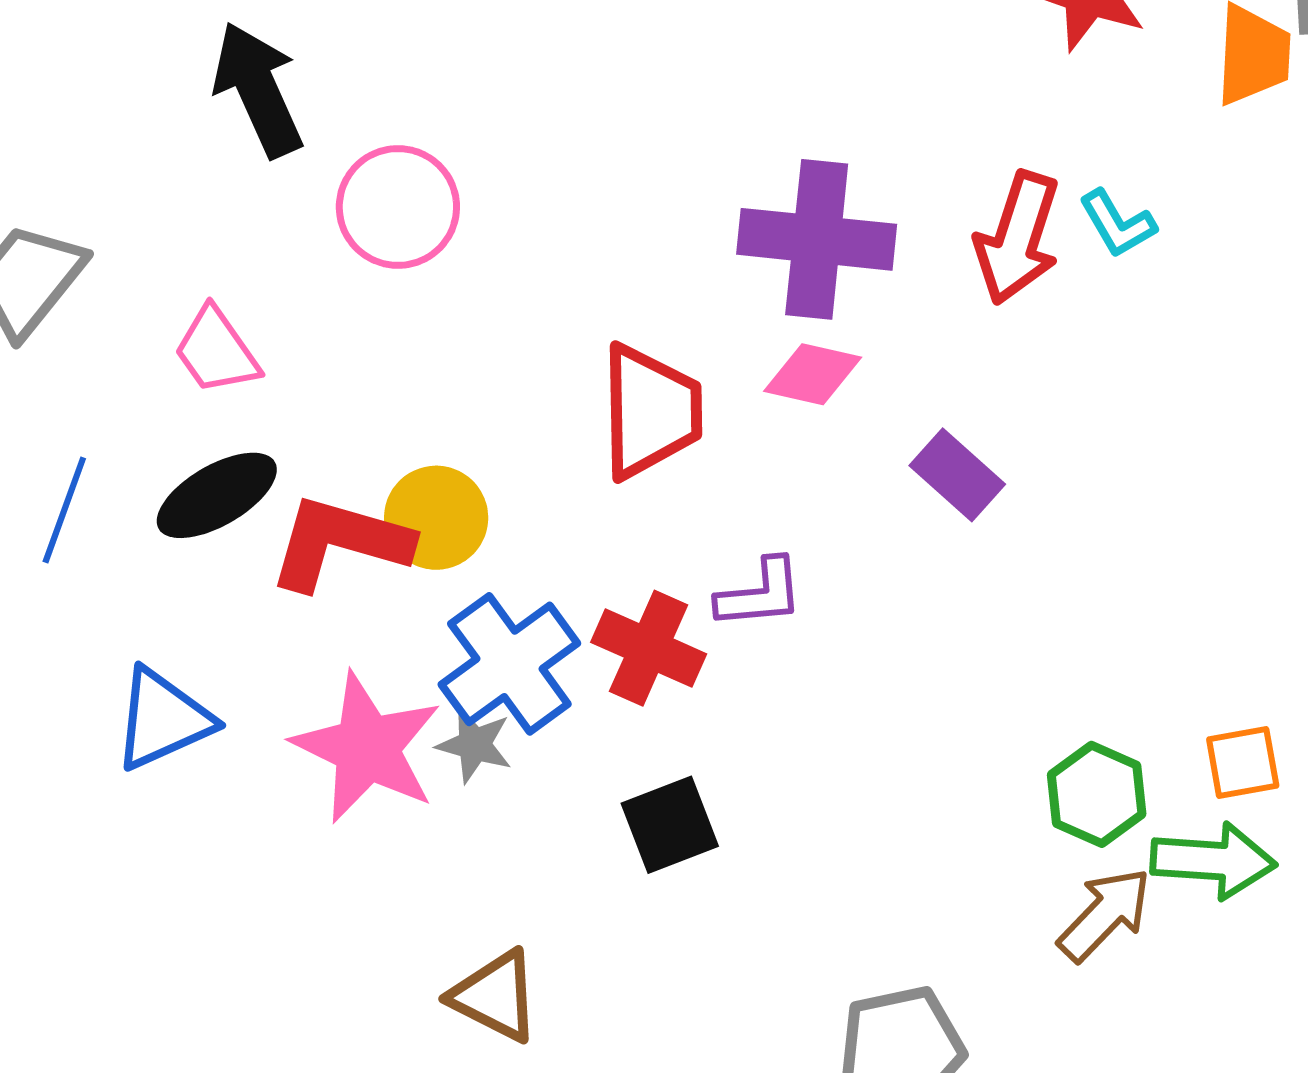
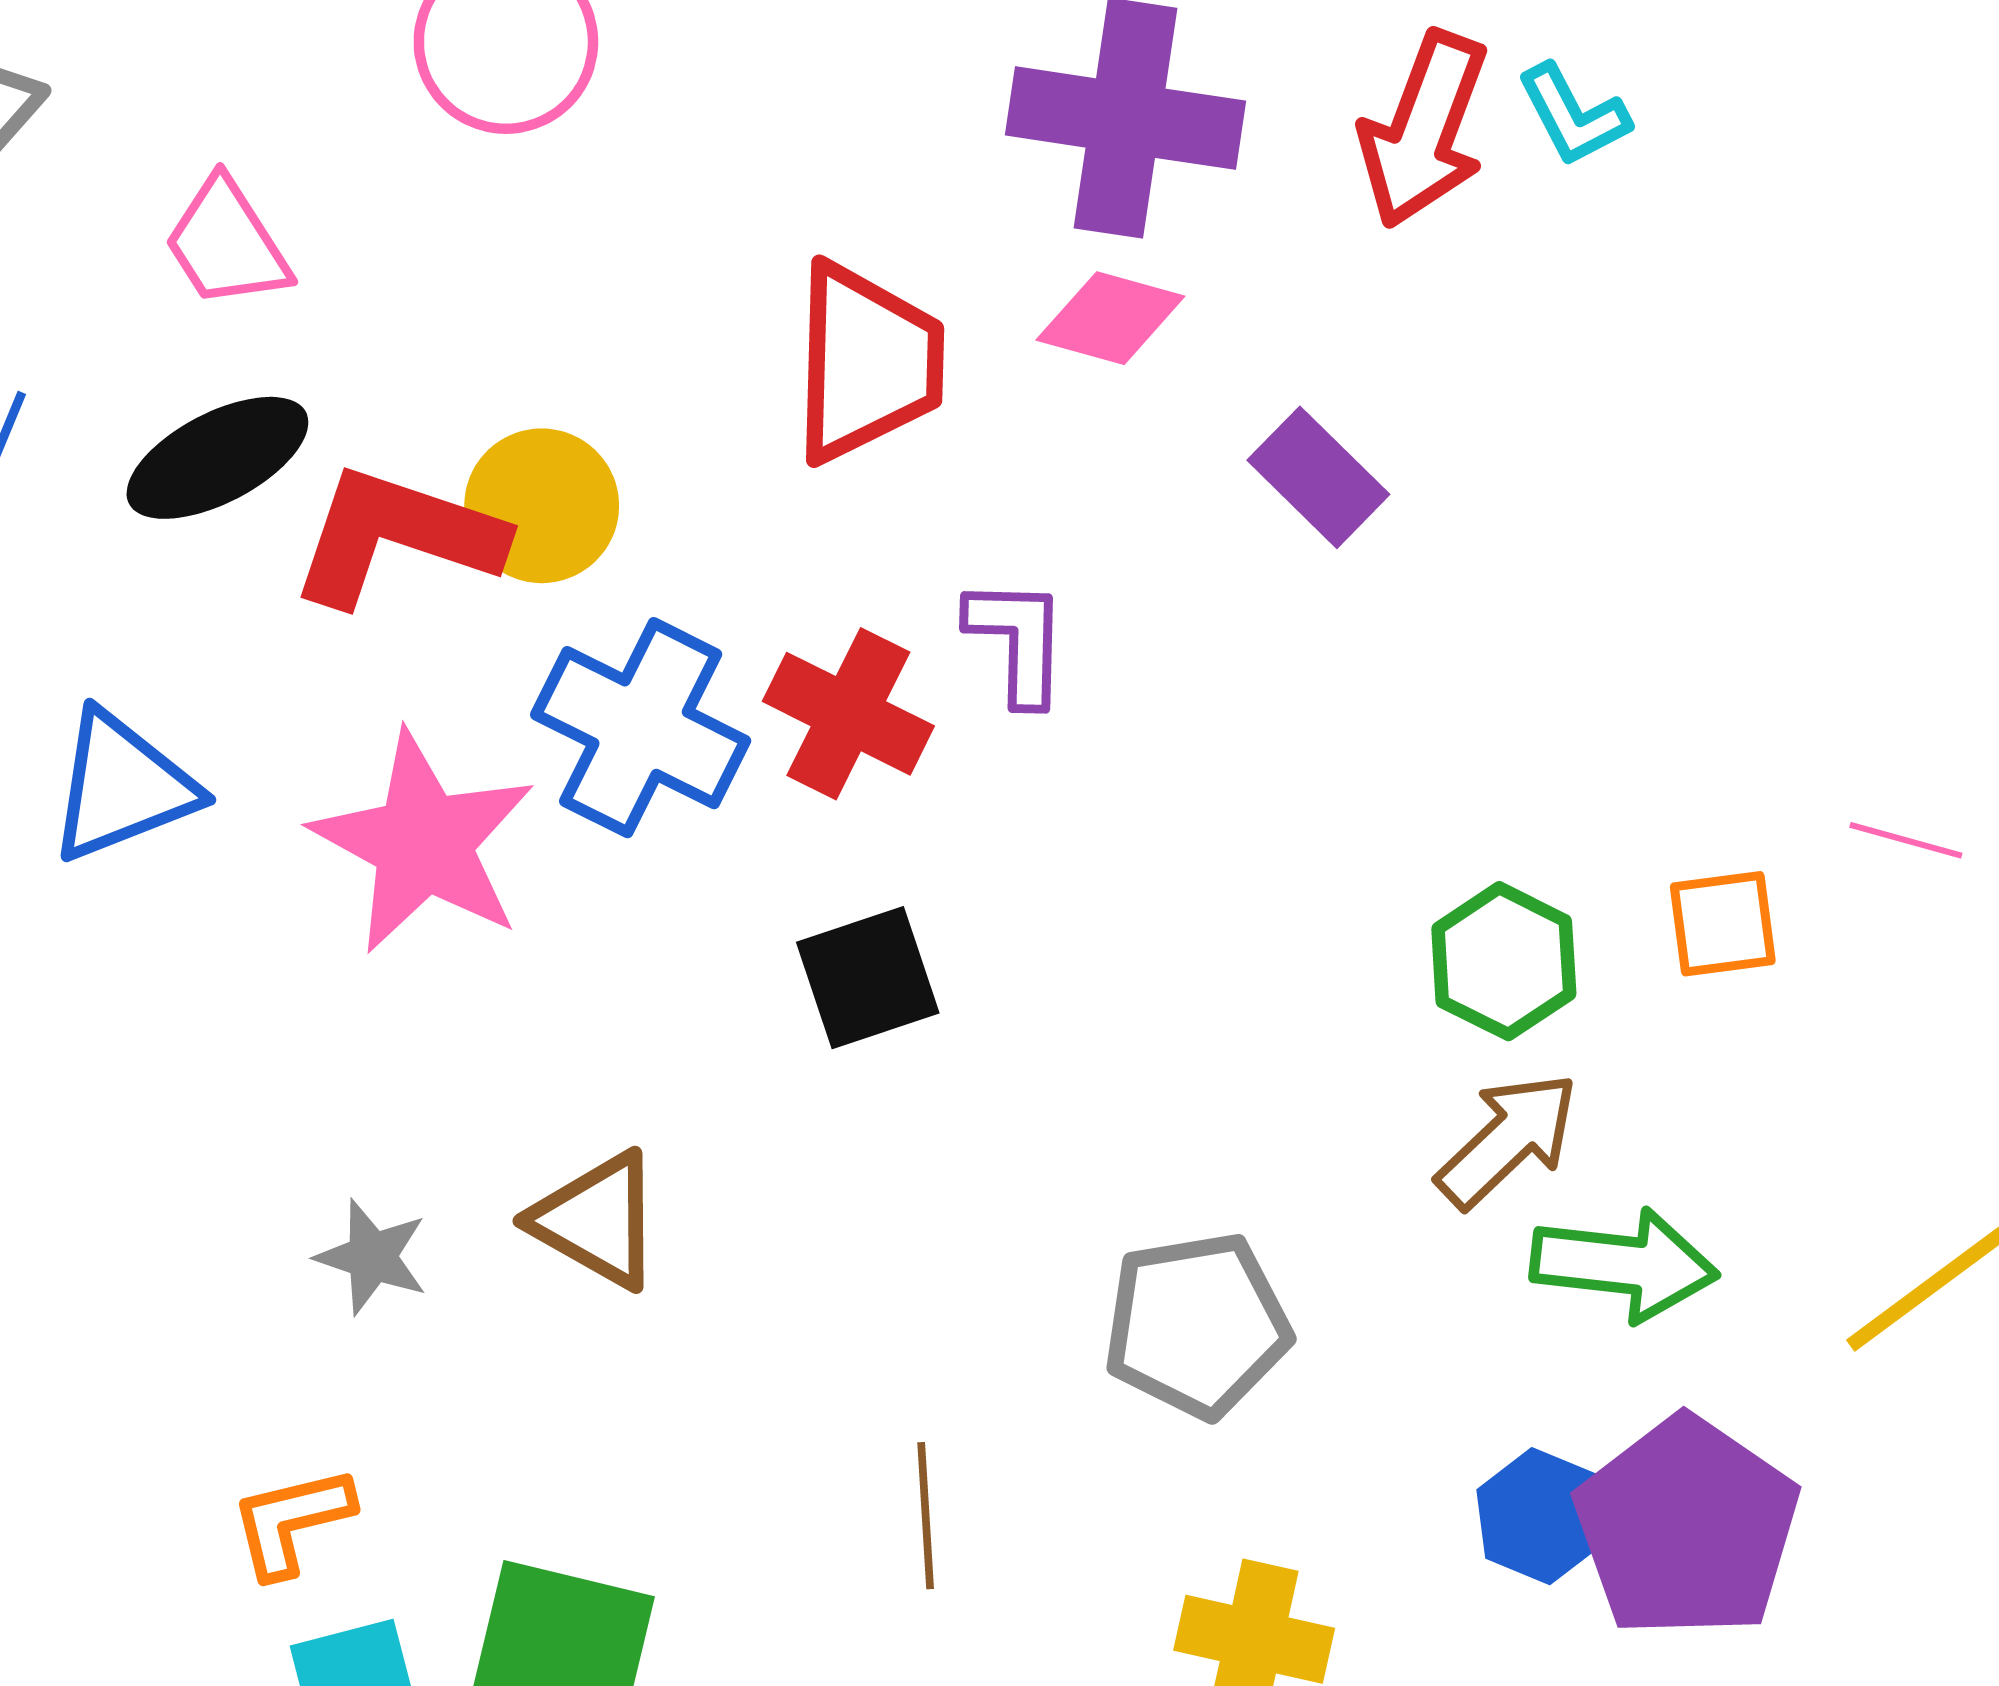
purple L-shape: (760, 594) -> (1018, 641), turned -86
blue cross: (509, 664) -> (641, 728), turned -30
gray star: (474, 745) -> (372, 1257), moved
green arrow: (1213, 861) -> (1624, 1265), moved

